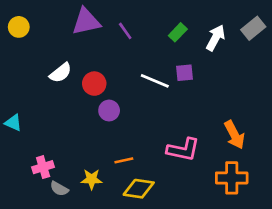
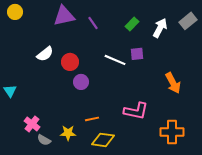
yellow circle: (19, 27) -> (15, 12), moved
cyan triangle: (13, 123) -> (10, 91), turned 32
orange arrow: (234, 135) -> (173, 83), moved
pink cross: (43, 167) -> (32, 124), turned -35

